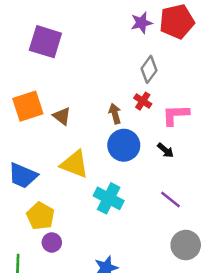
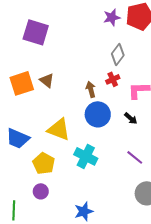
red cross: (143, 101) -> (113, 79), turned 32
brown triangle: (62, 116) -> (47, 80), moved
yellow pentagon: (40, 216) -> (44, 163), moved

